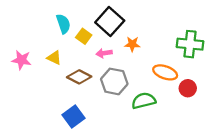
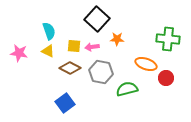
cyan semicircle: (63, 24) -> (49, 31), moved
yellow square: (84, 36) -> (74, 46), moved, turned -32

